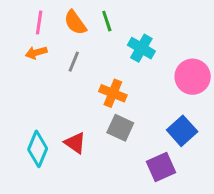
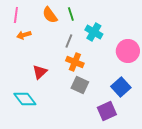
pink line: (39, 23) -> (16, 15), moved
gray line: (74, 62) -> (69, 41), moved
red triangle: (75, 143) -> (40, 72), moved, turned 42
cyan diamond: (38, 149) -> (25, 99), turned -60

